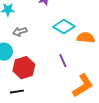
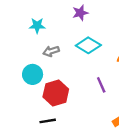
cyan diamond: (64, 27) -> (88, 45), moved

